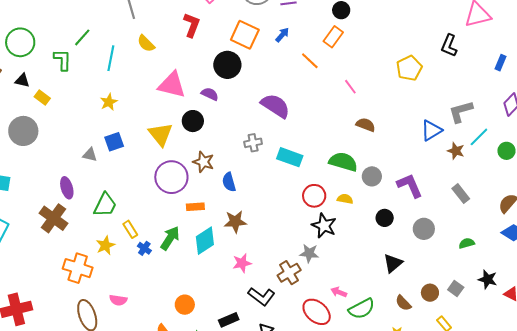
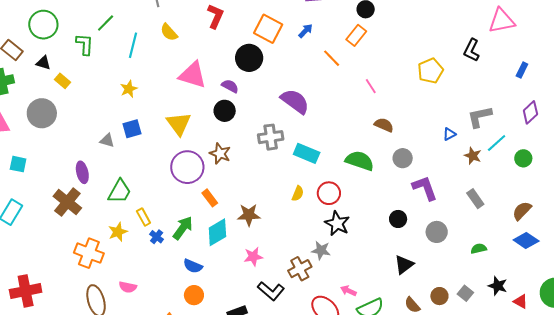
black circle: (193, 121) -> (225, 111), moved
blue triangle: (431, 130) -> (449, 134), size x0.6
gray cross: (253, 143) -> (271, 137), size x1.4
gray circle: (372, 176) -> (403, 158), moved
blue semicircle: (229, 182) -> (193, 266), moved, turned -54
yellow semicircle: (345, 199) -> (298, 194), moved, turned 98
orange rectangle: (195, 207) -> (210, 198), turned 54

